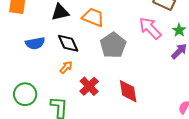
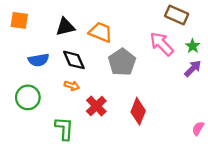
orange arrow: (66, 67) -> (72, 86), turned 64
red diamond: (128, 91) -> (138, 111), turned 30
green circle: (25, 94) -> (28, 97), moved

